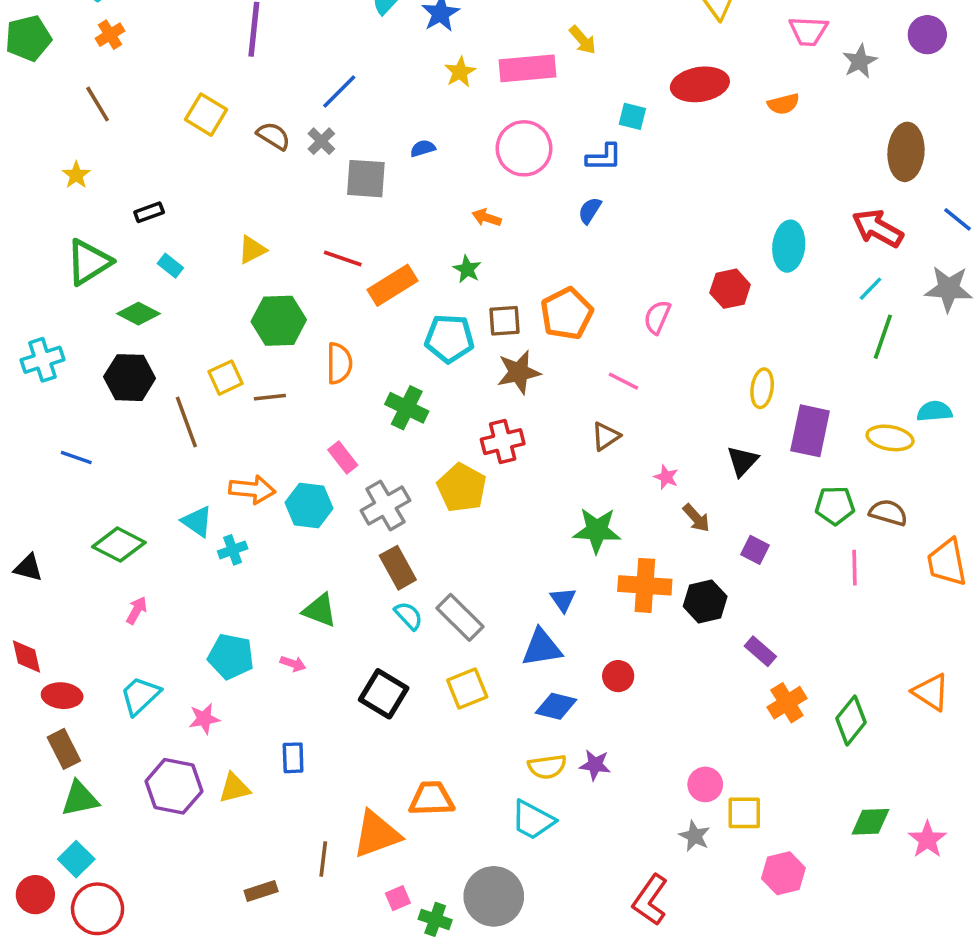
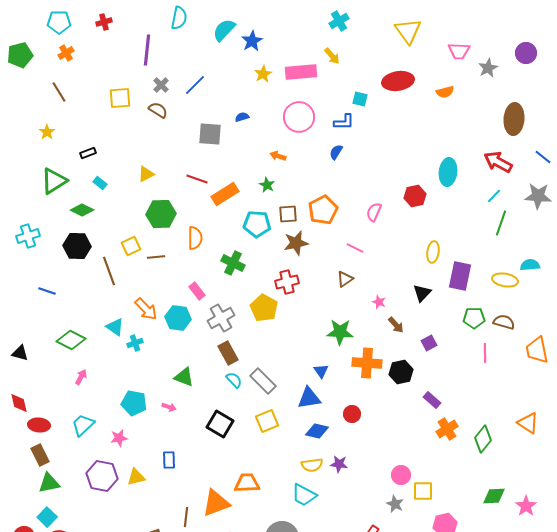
yellow square: (206, 115) -> (120, 98), turned -35
gray cross: (321, 141) -> (161, 85), moved
orange arrow: (252, 489) -> (146, 309), turned 40
purple square: (755, 550) -> (429, 343), turned 35

